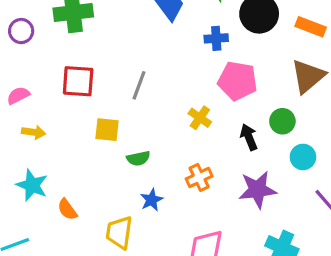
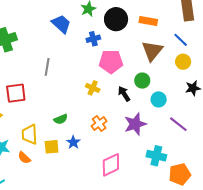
red square: (78, 81) -> (16, 93), moved
gray line: (139, 85) -> (47, 67), moved
yellow square: (107, 130) -> (52, 147), moved
yellow trapezoid: (119, 232) -> (30, 134), moved

